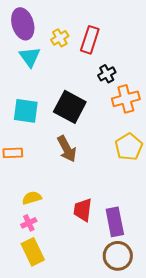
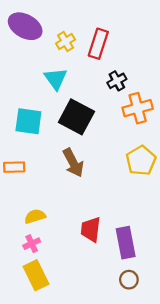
purple ellipse: (23, 24) -> (25, 26), turned -44
cyan triangle: (30, 57) -> (56, 79), moved
brown circle: (118, 256) -> (129, 280), size x0.6

